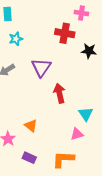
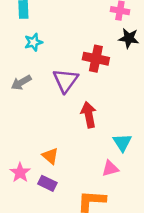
red cross: (65, 33) -> (96, 59), moved
black star: (89, 51) -> (129, 38), moved
purple rectangle: (29, 158) -> (47, 183), moved

